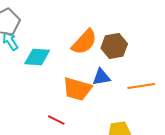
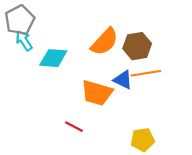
blue triangle: (101, 77) -> (123, 80), turned 36
orange line: (141, 86) -> (146, 73), moved

